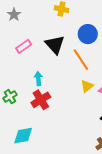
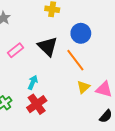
cyan arrow: (38, 79) -> (33, 82), turned 32

